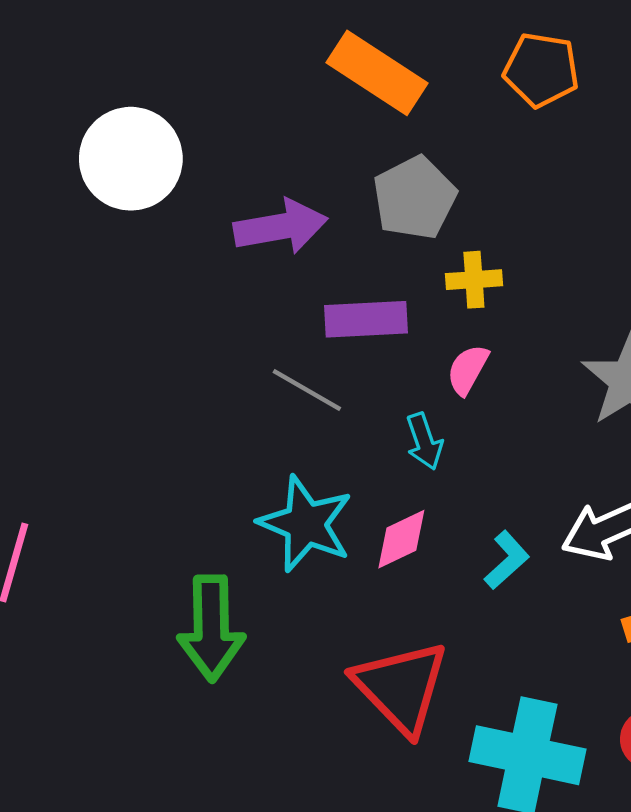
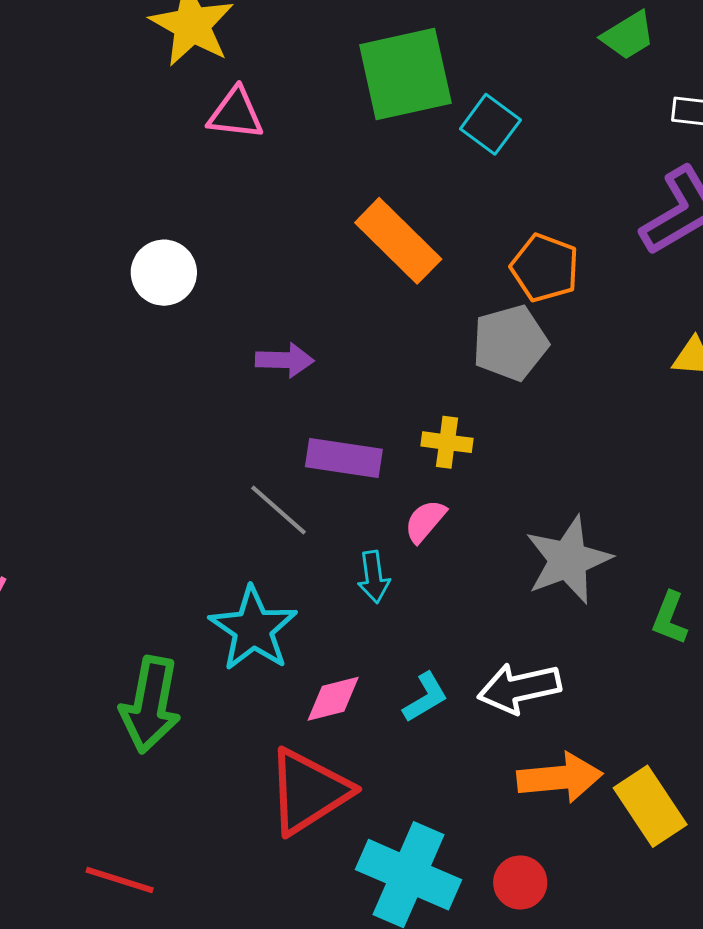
white circle: (131, 159) -> (164, 273), size x0.7
gray pentagon: (415, 198) -> (510, 343), moved
purple arrow: (281, 227) -> (285, 360), size x0.7
pink diamond: (401, 539) -> (333, 699), moved
red triangle: (401, 687) -> (308, 791), turned 30

